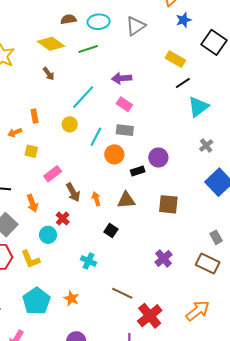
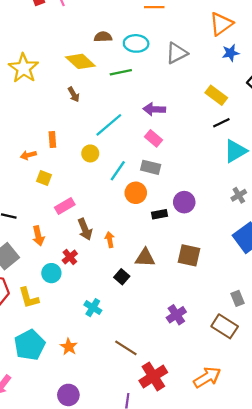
brown triangle: (126, 200) -> (145, 258), moved

